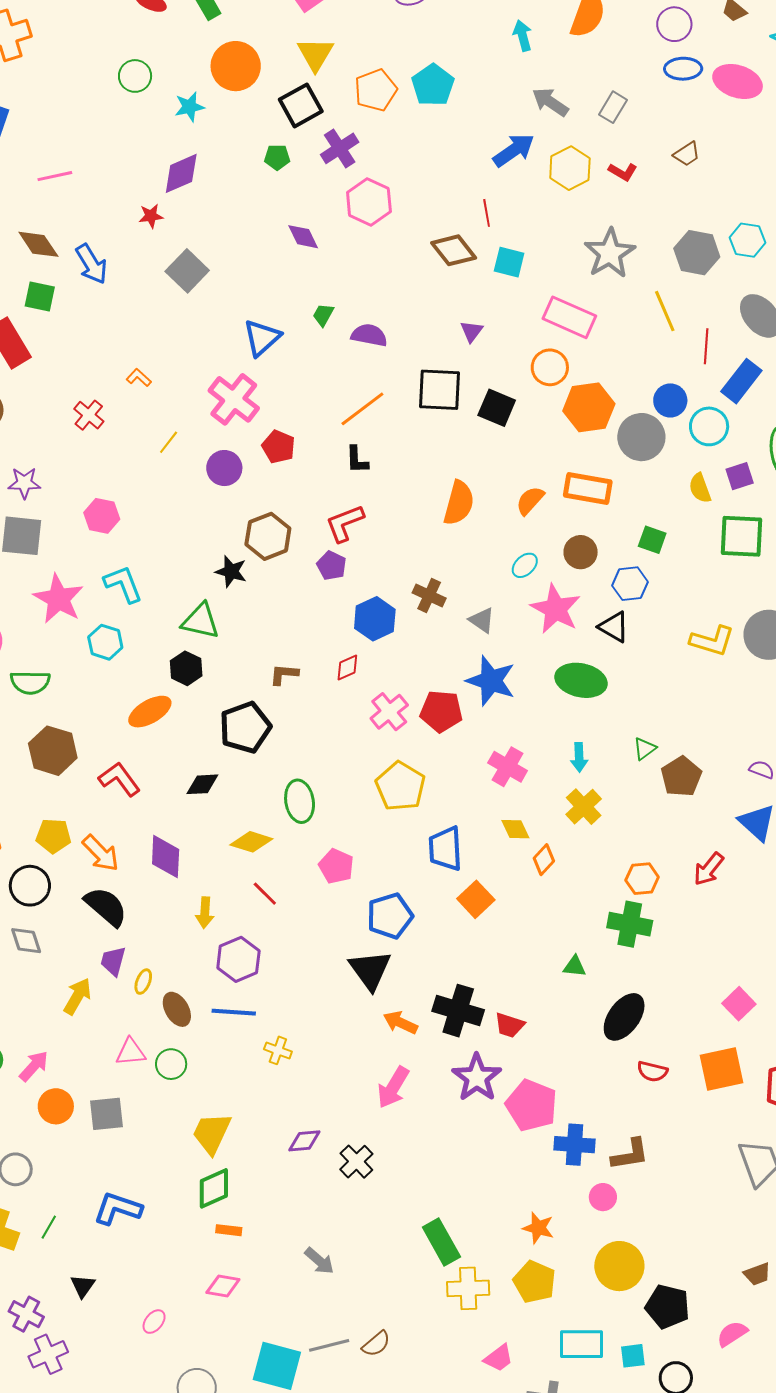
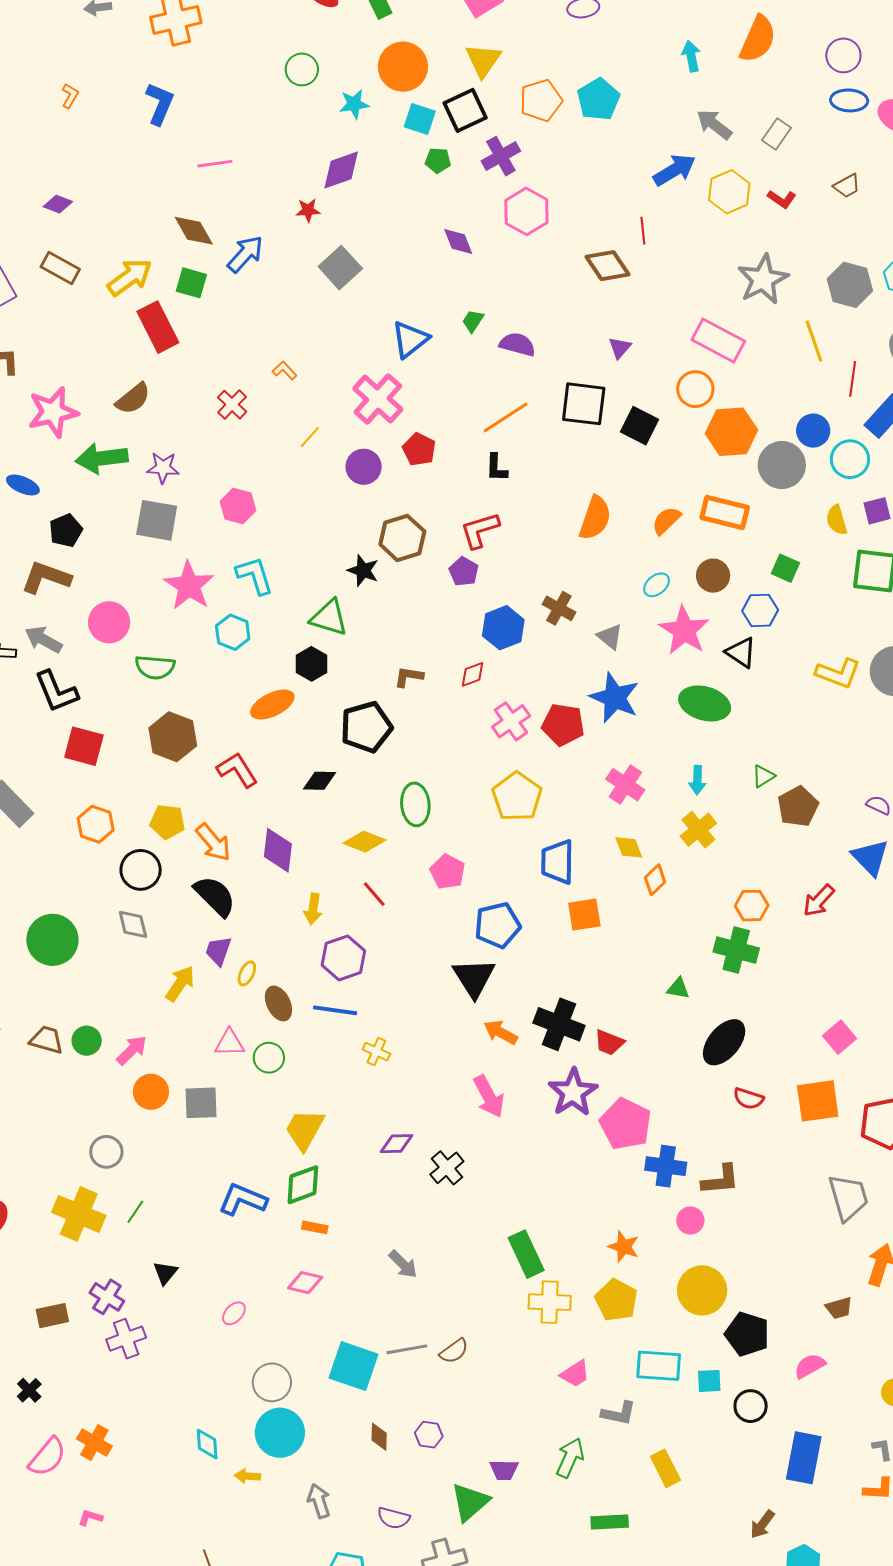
cyan square: (509, 262) -> (420, 119), moved
blue arrow: (91, 264) -> (245, 254), turned -111
orange square: (476, 899) -> (584, 915), turned 30
pink arrow: (393, 1087) -> (489, 1096), turned -63
blue L-shape: (118, 1209) -> (243, 1200), moved

